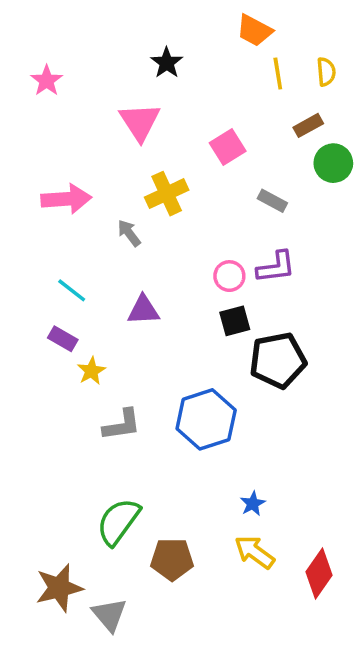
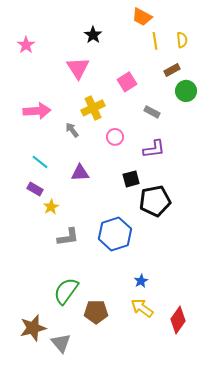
pink circle: (229, 276) -> (115, 137), moved

